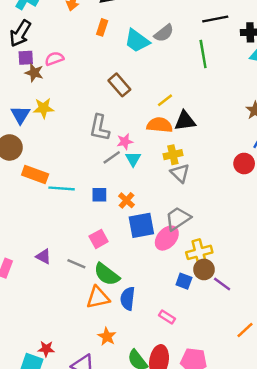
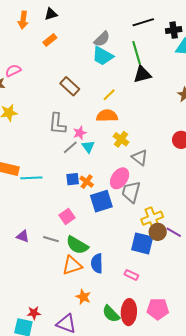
orange rectangle: (102, 27) -> (50, 40), turned 40
cyan trapezoid: (137, 41) -> (103, 56), moved
black triangle: (185, 121) -> (142, 74), moved
yellow cross: (173, 155) -> (121, 139), turned -35
gray triangle: (180, 173) -> (140, 158), moved
blue square: (99, 195) -> (73, 179), moved
gray trapezoid: (178, 218) -> (131, 192), turned -35
pink ellipse: (167, 238) -> (120, 178), moved
blue square: (184, 281) -> (142, 243), size x1.6
purple line: (222, 284) -> (174, 232), moved

